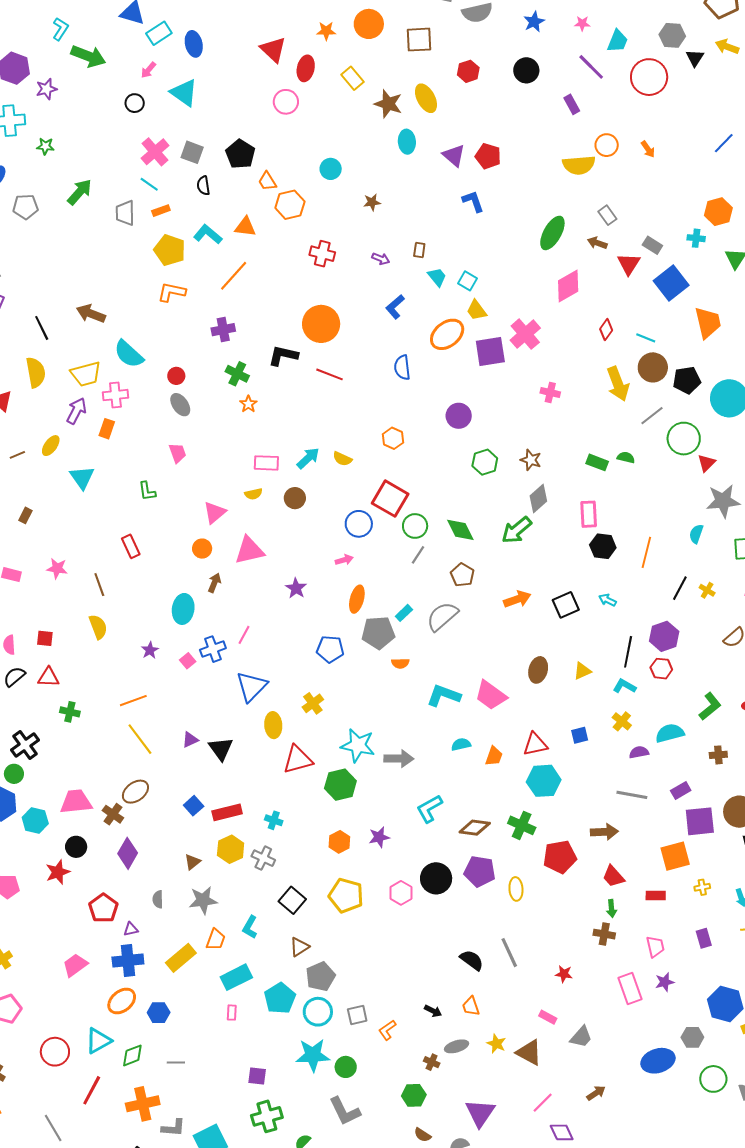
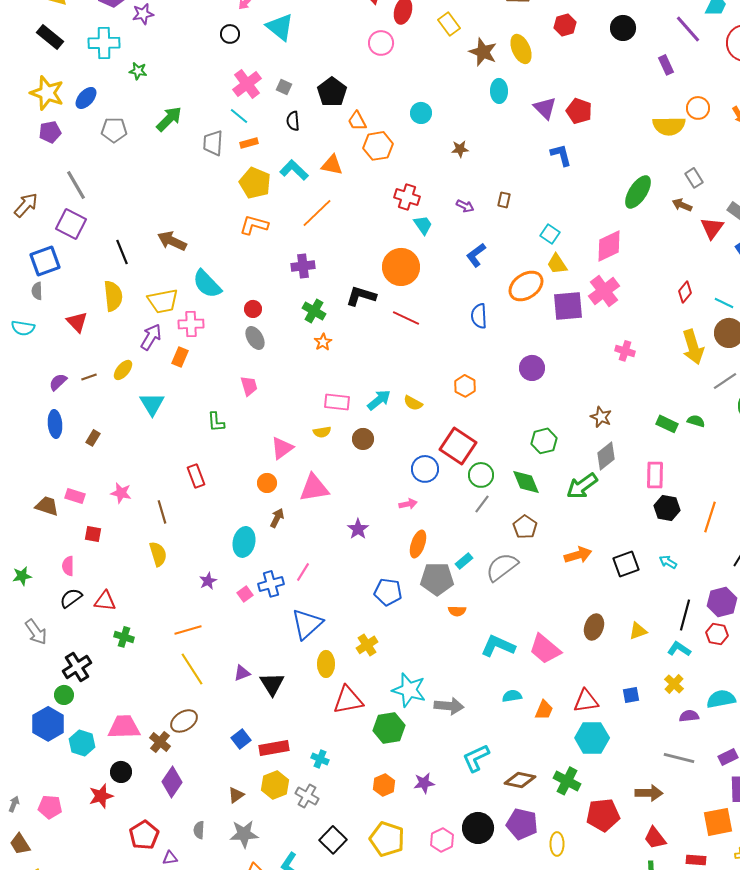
gray square: (192, 152) -> (284, 87), size x0.7
cyan trapezoid: (437, 277) -> (423, 225), moved
pink diamond: (568, 286) -> (609, 246), moved
green hexagon: (485, 462) -> (544, 441), moved
red square: (45, 638) -> (93, 534), moved

